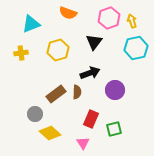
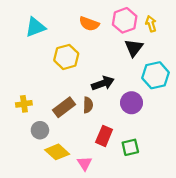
orange semicircle: (68, 13) -> (89, 24), moved
black triangle: (94, 42) -> (134, 48), moved
cyan hexagon: (136, 48) -> (156, 75), moved
yellow cross: (21, 53) -> (24, 104), moved
pink triangle: (83, 143) -> (85, 163), moved

